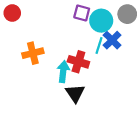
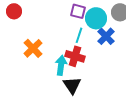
cyan line: (99, 46) -> (79, 35), moved
orange cross: (33, 53) -> (33, 48), turned -30

